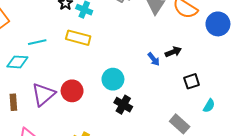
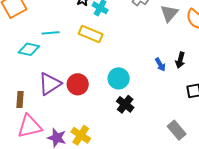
black arrow: (173, 52) -> (180, 60), turned 119
brown rectangle: (13, 102) -> (20, 100), moved

